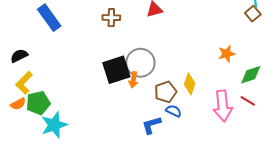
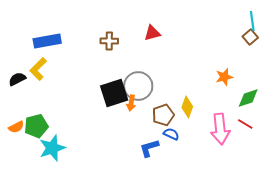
blue rectangle: (49, 18) -> (47, 41), turned -64
yellow L-shape: (24, 83) -> (38, 69), moved

